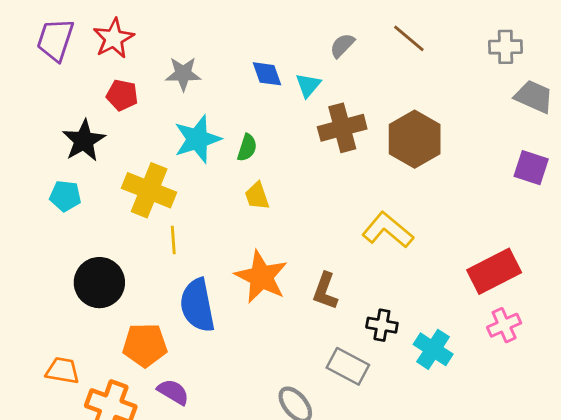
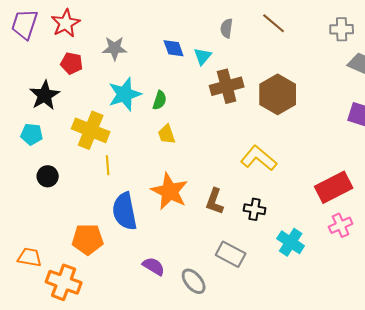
gray semicircle: (342, 45) -> (227, 28), turned -36
black circle: (99, 283) -> (48, 176), moved, size x0.6
black cross: (382, 325) -> (255, 209), moved
purple semicircle: (173, 392) -> (154, 266), moved

